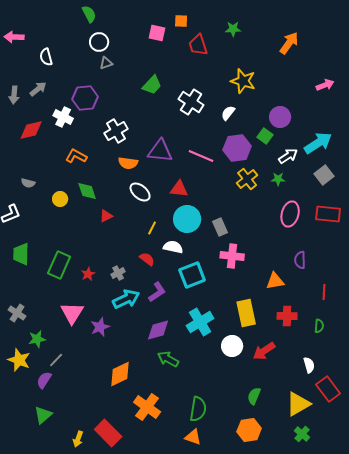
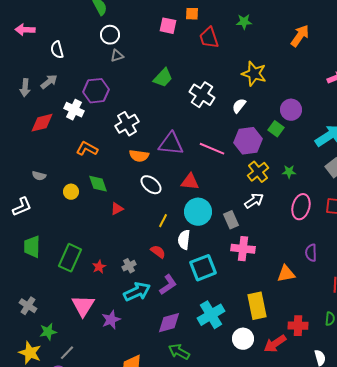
white arrow: (288, 156) -> (254, 201), moved
white semicircle: (173, 247) -> (184, 240), turned -96
red cross: (287, 316) -> (298, 326), moved

